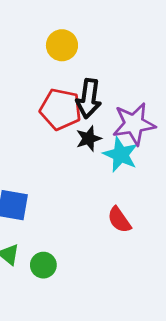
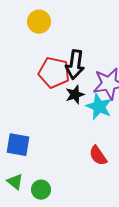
yellow circle: (62, 45) -> (39, 22), moved

